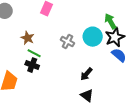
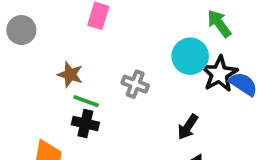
black star: (115, 37) -> (219, 74), moved
gray cross: (67, 42) -> (135, 84), moved

